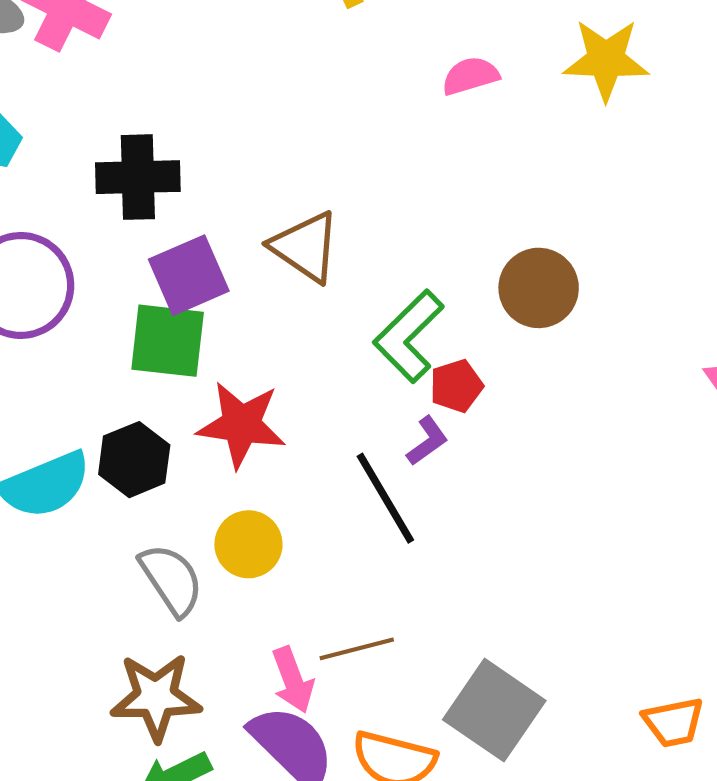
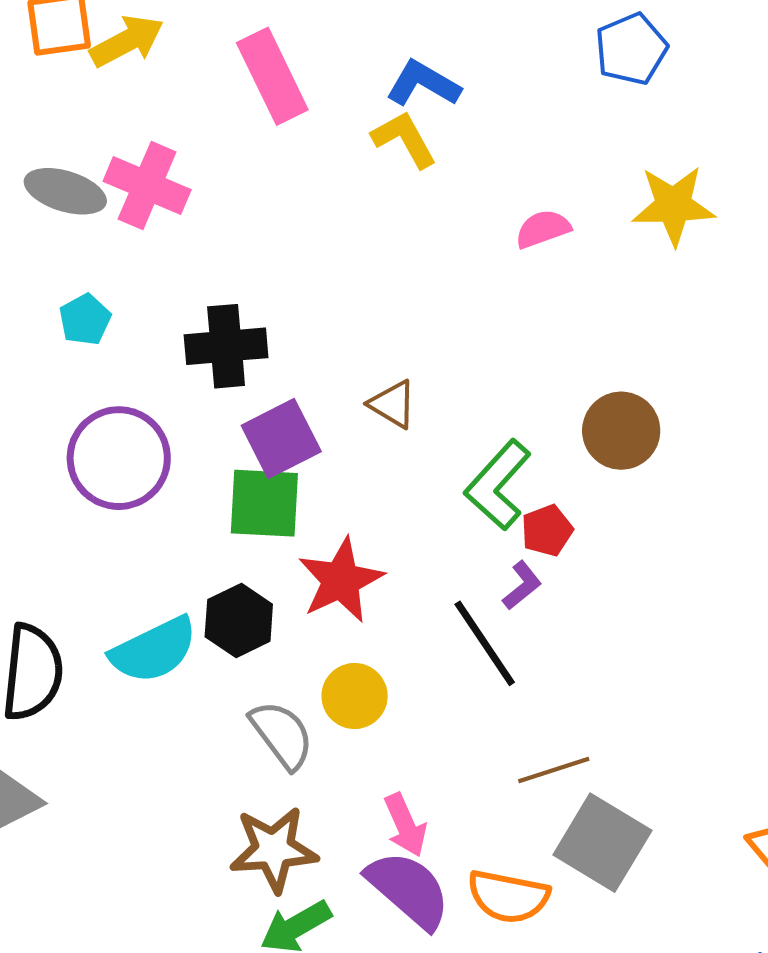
brown triangle: (305, 247) -> (393, 404), size x0.7
red star: (241, 425) -> (341, 580), turned -30
brown line: (357, 649) -> (554, 770), moved

